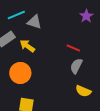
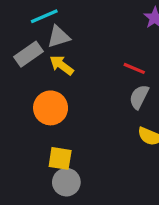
gray triangle: (34, 22) -> (58, 37), moved, turned -35

